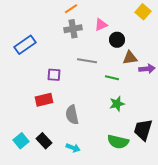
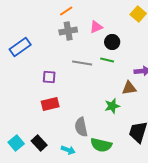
brown triangle: (130, 58) -> (129, 88), moved
green line: (112, 78) -> (107, 60), moved
red rectangle: (44, 100) -> (50, 104), moved
gray semicircle: (72, 115) -> (81, 127), moved
green semicircle: (118, 142) -> (101, 145), moved

